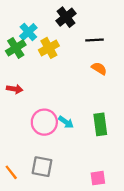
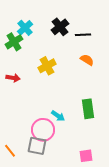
black cross: (66, 17) -> (60, 27), moved
yellow cross: (49, 48) -> (47, 66), moved
pink circle: (44, 122) -> (43, 130), moved
cyan arrow: (66, 122) -> (58, 116), moved

